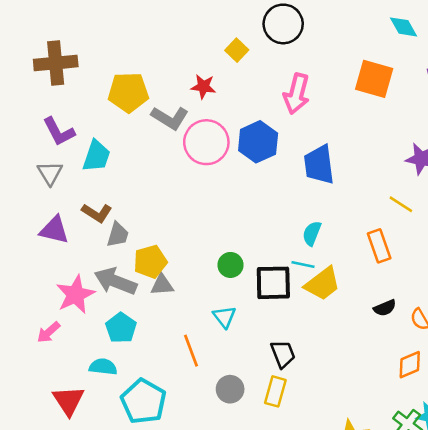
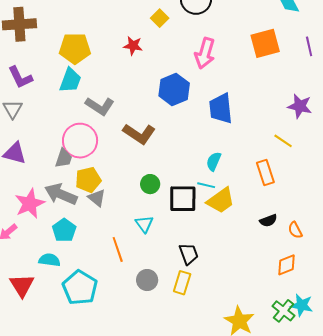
orange square: (374, 79) -> (265, 43), turned -32
gray L-shape: (170, 118) -> (100, 106), moved
pink circle: (206, 142) -> (80, 141), moved
cyan trapezoid: (96, 156) -> (70, 80), moved
brown L-shape: (97, 213) -> (139, 134), moved, size x1.4
gray triangle: (162, 285) -> (97, 198), turned 42

